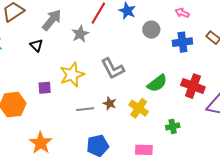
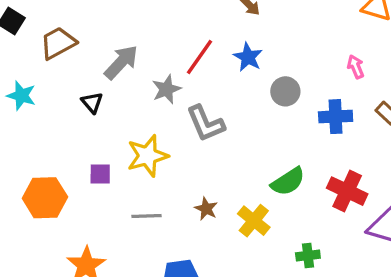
pink arrow: (182, 13) -> (356, 67), moved, turned 40
gray L-shape: (113, 69) -> (206, 123), moved
gray line: (85, 109) -> (146, 216), moved

